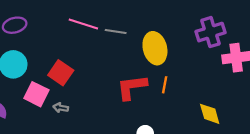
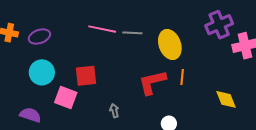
red square: (61, 73) -> (86, 76), turned -35
gray arrow: (61, 108) -> (114, 111), moved, turned 72

